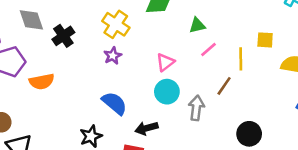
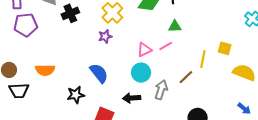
pink line: (208, 50) -> (166, 46), moved
orange semicircle: (42, 82) -> (45, 70), moved
black arrow: (146, 128) -> (132, 98), moved

